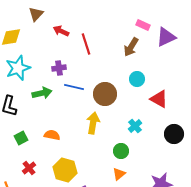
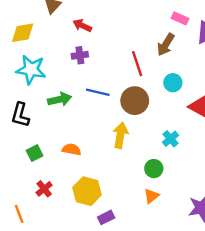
red line: (86, 44) -> (137, 64), moved
cyan star: (18, 68) -> (31, 70), turned 30
purple cross: (59, 68) -> (80, 55), moved

